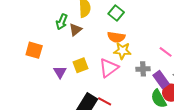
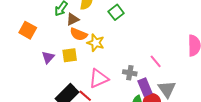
orange semicircle: (116, 37) -> (79, 34), moved
yellow star: (122, 51) -> (96, 43), moved
pink triangle: (109, 68) -> (99, 79), moved

